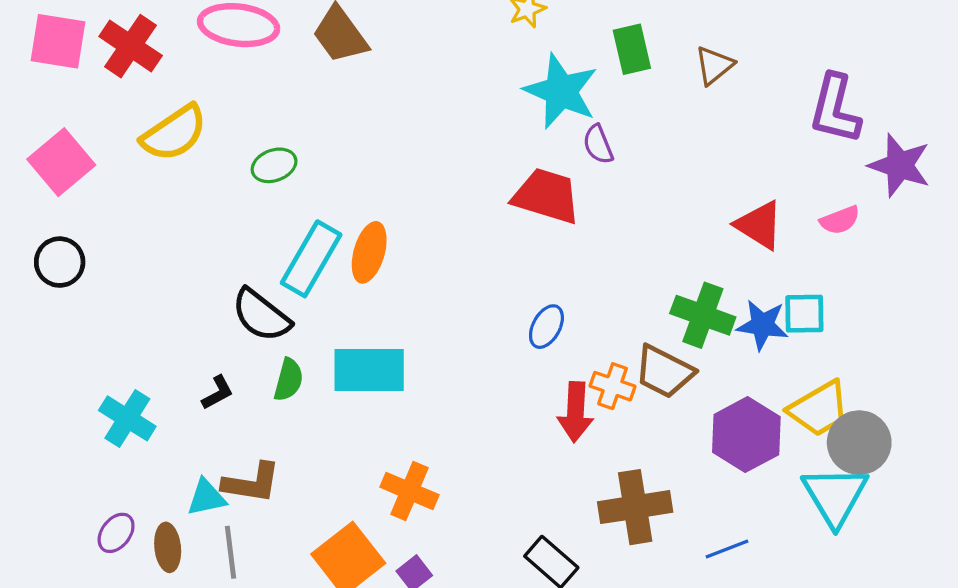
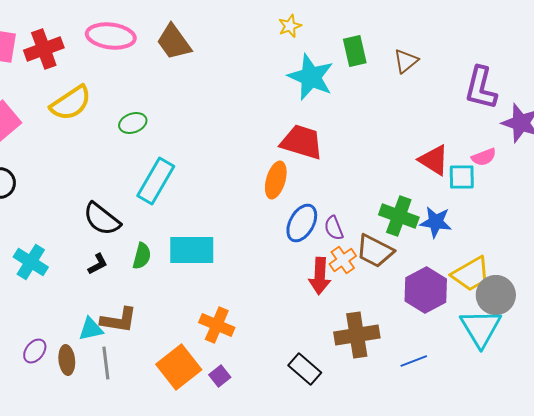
red cross: (131, 46) -> (44, 49), turned 36
purple semicircle: (598, 144) -> (334, 228), moved
orange ellipse: (369, 252) -> (276, 180), moved
cyan square: (804, 314) -> (462, 177), moved
black semicircle: (261, 315) -> (102, 219), moved
blue ellipse: (546, 327) -> (302, 223), size x1.4
orange cross: (613, 386) -> (343, 260), turned 36
cyan cross: (127, 418) -> (31, 262), moved

